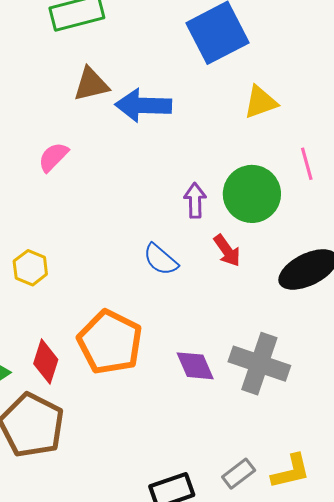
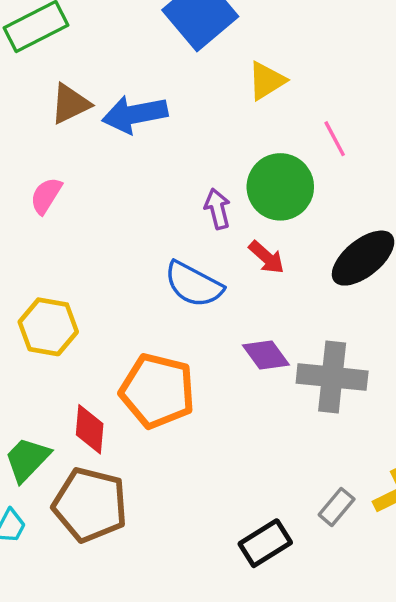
blue semicircle: (161, 259) -> (194, 284), size x1.4
yellow hexagon: (30, 268) -> (48, 327), size x1.4
purple diamond: (195, 366) -> (266, 355), moved

